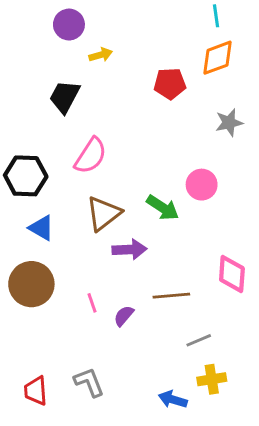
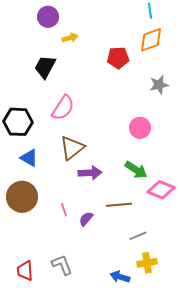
green arrow: (163, 208) -> (136, 170), moved
pink diamond: (232, 274) -> (161, 190), turned -72

